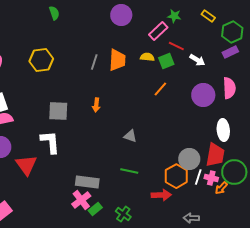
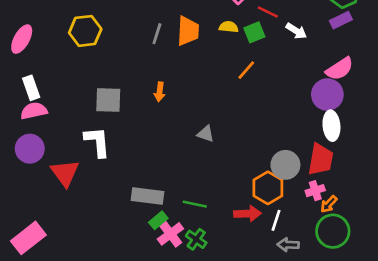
pink semicircle: (229, 88) -> (340, 69), turned 60
purple circle: (203, 95) -> (327, 95), moved
green line: (129, 171) -> (195, 204), moved
green circle: (234, 172) -> (333, 231), moved
white line: (198, 177) -> (276, 220), moved
pink cross: (211, 178) -> (315, 191), turned -32
pink cross: (81, 200) -> (170, 234), moved
green rectangle: (95, 209) -> (158, 220), moved

